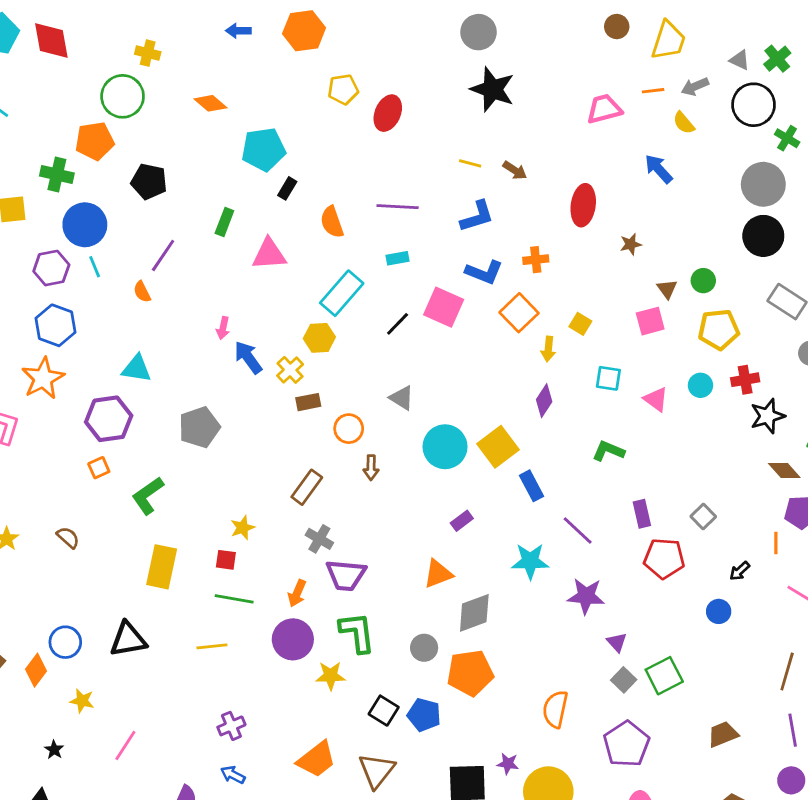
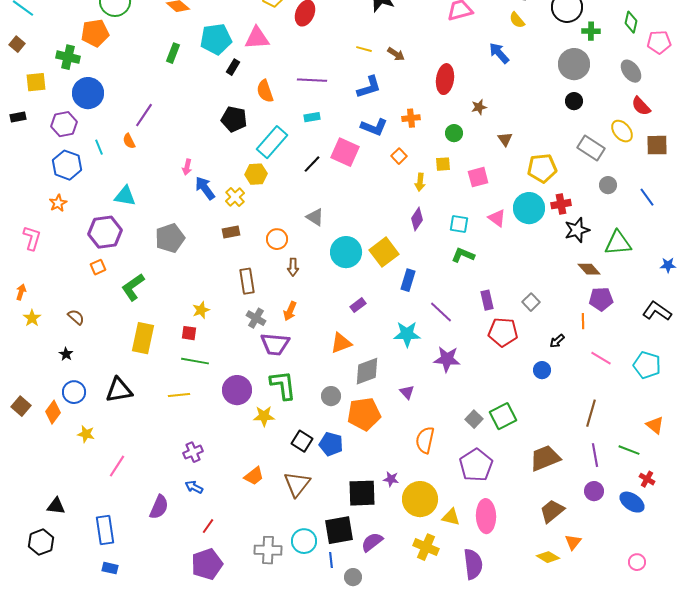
green cross: (787, 138) -> (591, 31), turned -30
black pentagon: (149, 181) -> (234, 119), moved
green rectangle: (224, 222) -> (173, 53), moved
black circle: (763, 236) -> (574, 101), size x0.6
pink triangle: (269, 254) -> (257, 38), moved
cyan line: (95, 267) -> (99, 147), moved
green circle: (703, 281) -> (454, 133), moved
orange square: (519, 313) -> (399, 156), size x0.6
pink square: (650, 321) -> (478, 177), moved
yellow square: (580, 324) -> (443, 164), turned -35
orange star: (43, 378) -> (58, 203), size x0.6
cyan square: (608, 378) -> (459, 224), moved
cyan circle: (700, 385) -> (529, 208), size x1.8
brown rectangle: (308, 402) -> (231, 232), moved
blue rectangle: (532, 486) -> (408, 280), turned 45
brown rectangle: (307, 487) -> (247, 281), turned -45
orange arrow: (297, 593) -> (290, 311), moved
purple triangle: (617, 642) -> (407, 392), moved
brown trapezoid: (723, 734) -> (545, 458), size x1.4
black star: (54, 750) -> (66, 354), moved
orange trapezoid: (317, 759) -> (254, 476), size x0.7

